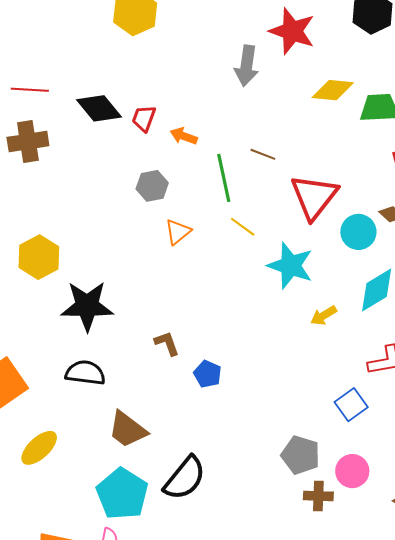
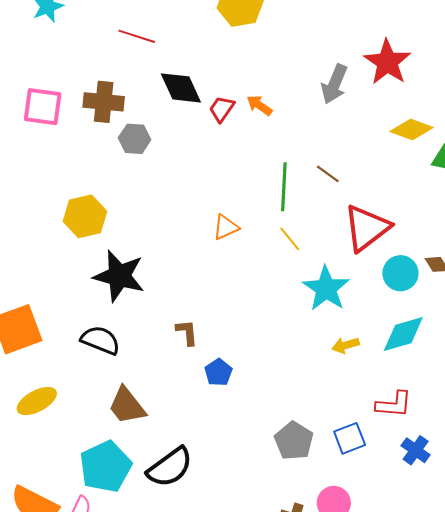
red line: (30, 90) -> (137, 36), moved
orange arrow: (184, 136) -> (259, 105), moved
gray hexagon: (152, 186) -> (135, 139), moved
gray pentagon: (301, 455) -> (294, 441), moved

